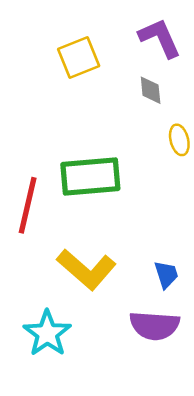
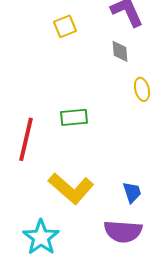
yellow square: (79, 58) -> (65, 26), size x0.7
green rectangle: (90, 176) -> (74, 117), size x0.6

